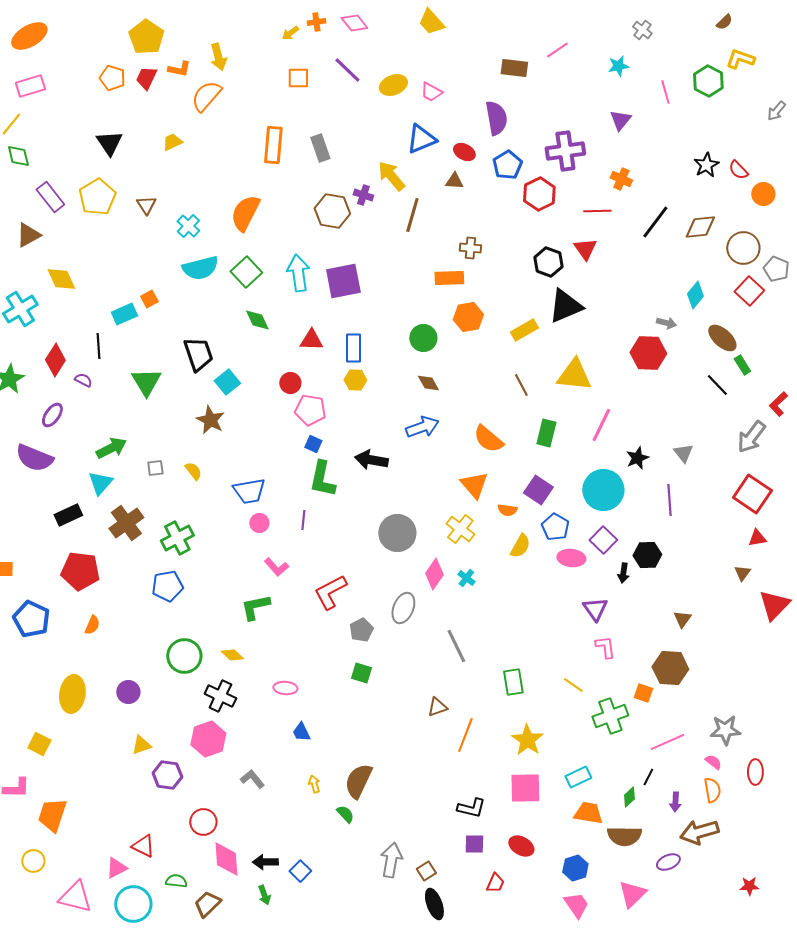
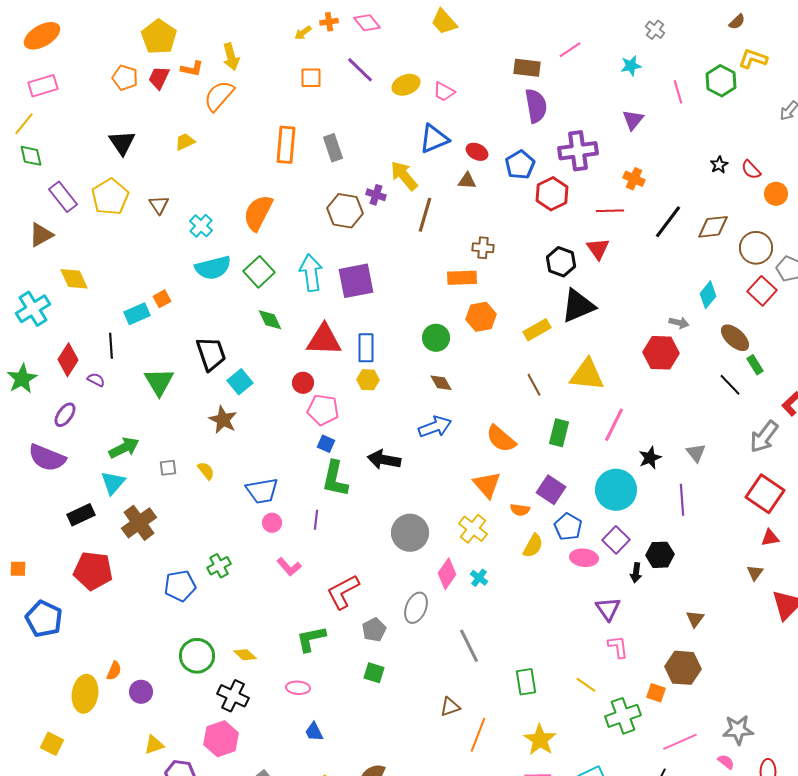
purple semicircle: (496, 118) -> (536, 106), moved
black star: (706, 165) -> (719, 165), size x0.7
red triangle: (311, 340) -> (324, 340), size x1.5
green cross: (177, 538) -> (219, 566), moved, size x0.7
green L-shape: (255, 607) -> (311, 639), moved
orange semicircle: (92, 625) -> (114, 671), moved

